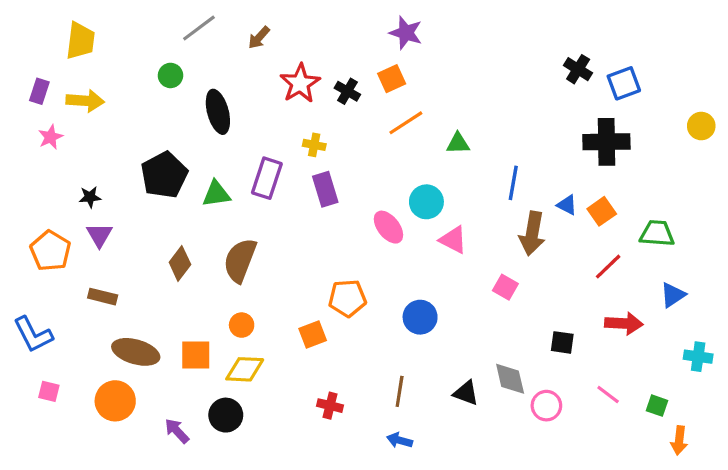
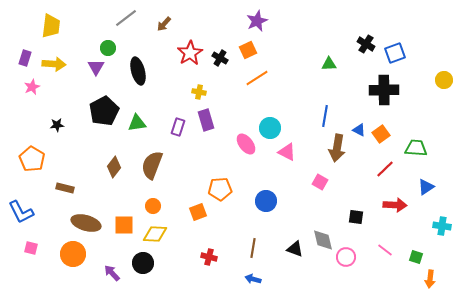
purple star: (406, 33) -> (257, 21), turned 30
green triangle: (458, 143) -> (329, 64), moved
purple rectangle: (267, 178) -> (178, 127), moved, size x0.7
purple triangle: (99, 235) -> (96, 67), moved

